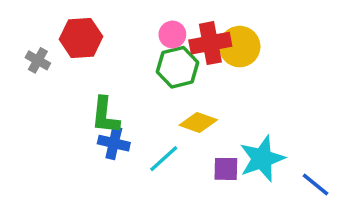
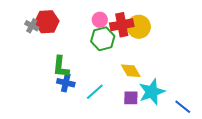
gray cross: (38, 60) -> (32, 26), moved
yellow diamond: (198, 122) -> (131, 71), moved, turned 40

